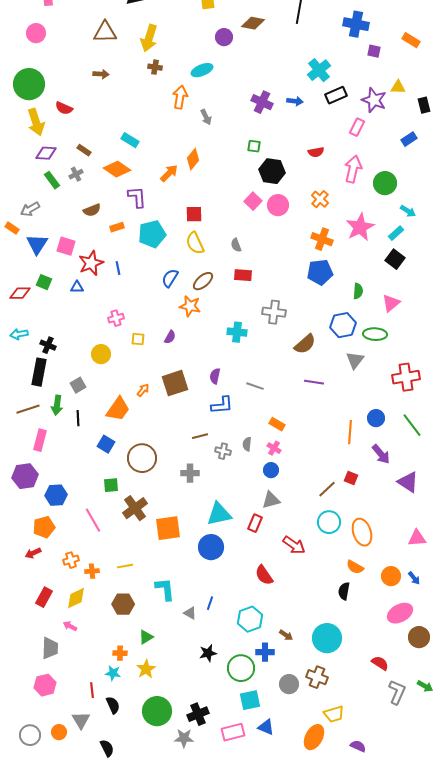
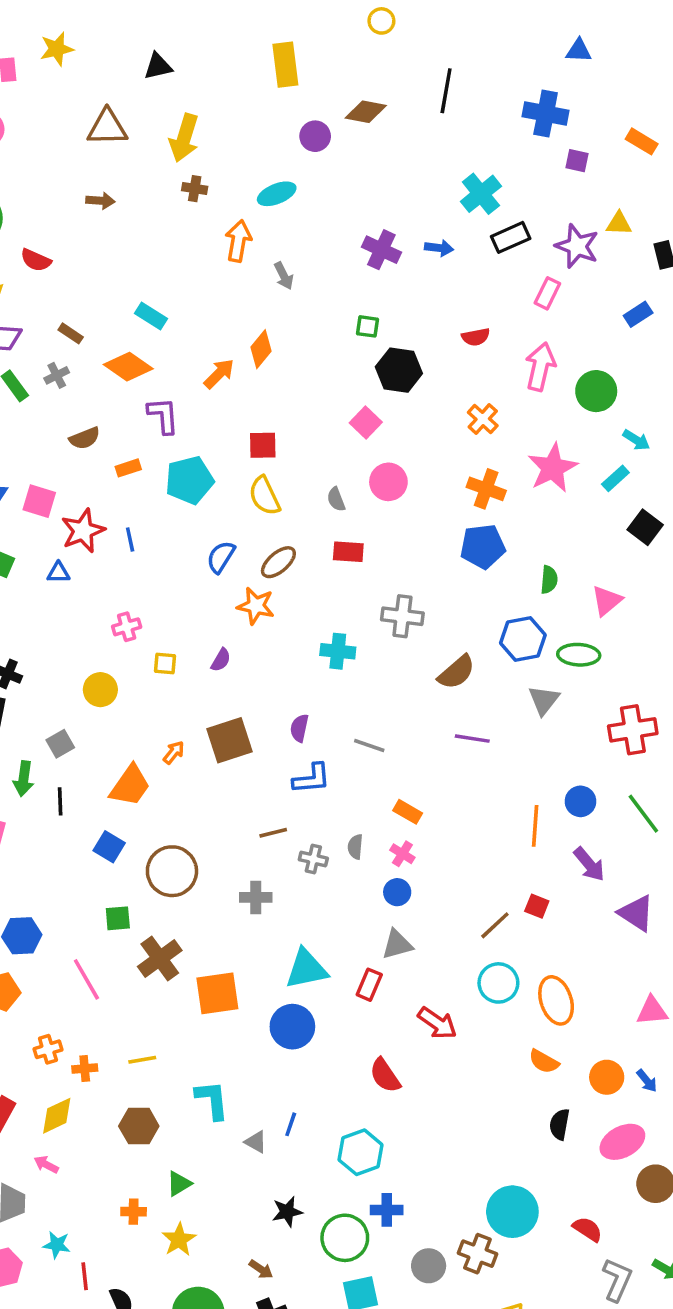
pink circle: (278, 205) -> (388, 482), moved
black square: (395, 259) -> (645, 527), moved
black semicircle: (344, 591) -> (560, 1124), moved
brown arrow: (286, 635) -> (261, 1269), moved
cyan circle: (327, 638) -> (512, 1212), moved
cyan star: (113, 673) -> (57, 1245), moved

